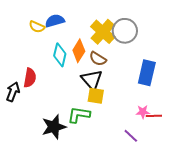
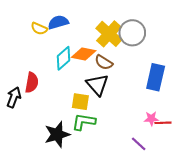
orange diamond: (79, 51) -> (84, 54), turned 70
cyan diamond: (60, 55) -> (63, 58), turned 35
yellow square: (96, 96) -> (80, 102), moved

